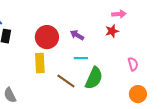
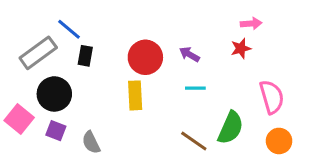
pink semicircle: (133, 64) -> (272, 97), size x1.6
green semicircle: (94, 78) -> (231, 128), moved
brown line: (66, 81) -> (194, 141), moved

